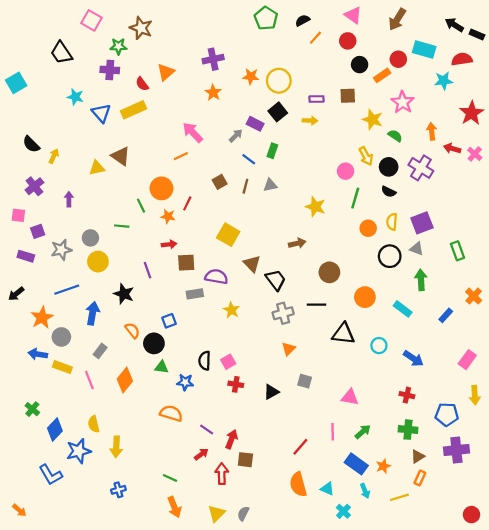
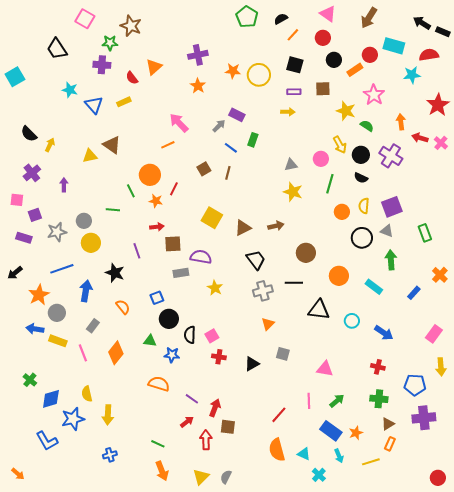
yellow rectangle: (133, 110) -> (124, 102), size x0.6
black square: (278, 112) -> (295, 65), moved, turned -36
gray triangle: (270, 185) -> (291, 165), moved
brown triangle: (252, 264) -> (243, 228), moved, turned 48
black circle: (154, 343) -> (169, 319), moved
blue diamond: (55, 430) -> (51, 399), turned 30

